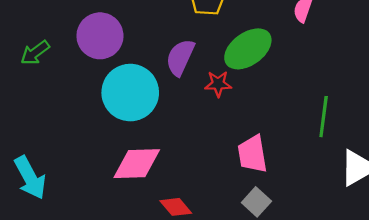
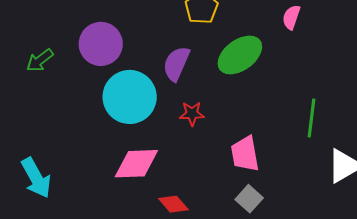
red star: (218, 84) -> (192, 114), moved

